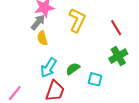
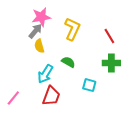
green cross: (118, 56) -> (111, 63), turned 30
green semicircle: (73, 69) -> (68, 62), moved, turned 64

